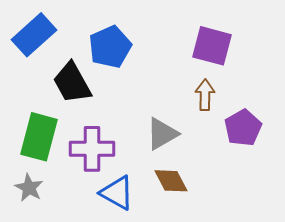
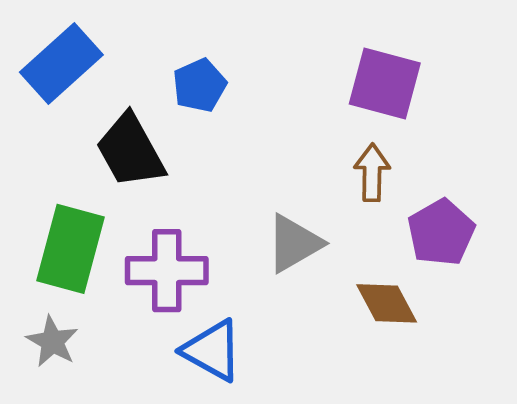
blue pentagon: (110, 47) -> (199, 85), size x0.7
brown diamond: (171, 181) -> (387, 303), moved

